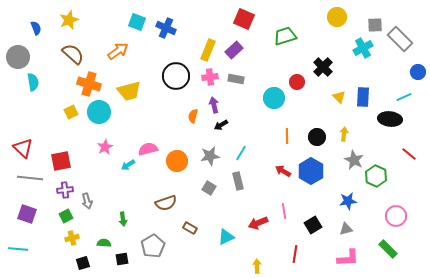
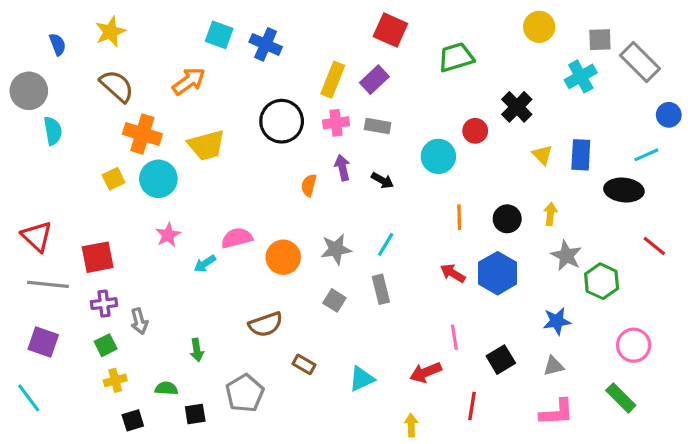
black arrow: (221, 125) -> (382, 180), moved, turned -120
red arrow: (258, 223) -> (426, 372), moved
cyan line: (18, 249) -> (29, 398), turned 48

